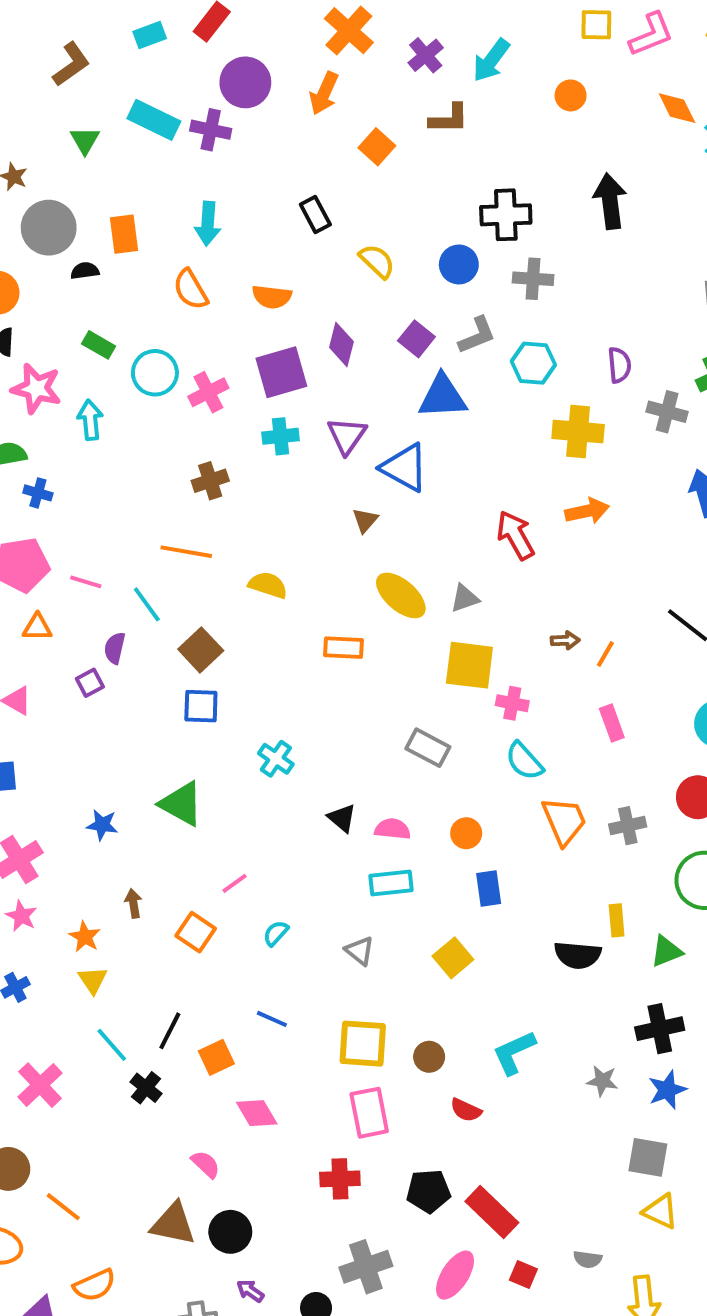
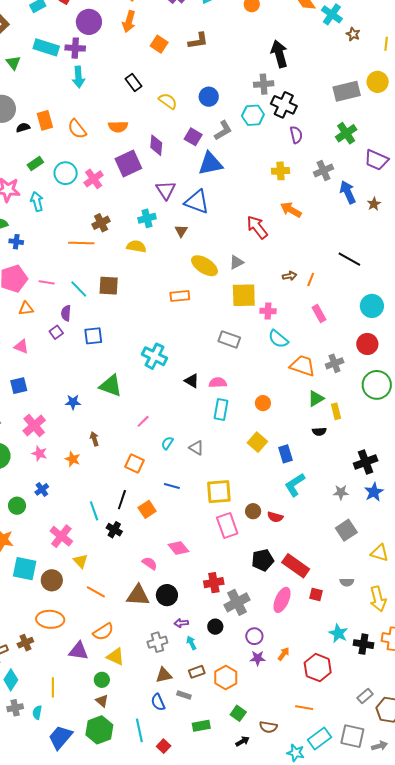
brown L-shape: (449, 119) -> (198, 41), moved
black cross: (506, 215) -> (284, 105), moved, turned 35
cyan arrow: (208, 224) -> (79, 77), moved
orange rectangle: (124, 234) -> (45, 120), moved
gray cross: (533, 279) -> (264, 84), moved
green rectangle: (99, 345) -> (35, 163), turned -56
cyan hexagon: (533, 363) -> (253, 115), moved
gray cross: (667, 412) -> (324, 170), moved, turned -30
yellow cross: (578, 431) -> (281, 171), size x0.7
cyan cross: (280, 436) -> (147, 218), moved
orange arrow: (587, 511) -> (291, 210), turned -130
orange line: (186, 552) -> (81, 243), moved
yellow semicircle: (268, 585) -> (136, 246), moved
brown square: (201, 650) -> (109, 286), moved, turned -35
blue square: (201, 706) -> (93, 336), moved
cyan cross: (276, 759) -> (154, 356), size x1.4
orange trapezoid: (564, 821) -> (303, 366), turned -40
orange circle: (466, 833) -> (263, 403), moved
cyan rectangle: (391, 883) -> (221, 410), turned -65
blue rectangle: (489, 889) -> (285, 454), moved
orange square: (196, 932) -> (135, 463), moved
gray triangle: (360, 951) -> (196, 448), moved
green triangle: (666, 951) -> (316, 399), moved
black semicircle: (578, 955) -> (319, 432), size x0.6
yellow triangle: (93, 980) -> (81, 561), moved
cyan line: (112, 1045) -> (94, 511), turned 30
brown circle: (429, 1057) -> (253, 511), moved
pink diamond: (257, 1113) -> (178, 548), moved
gray square: (648, 1157) -> (346, 530), moved, turned -35
red cross: (340, 1179) -> (214, 583), moved
orange line: (63, 1207) -> (96, 592), moved
purple arrow: (250, 1291) -> (181, 623), turned -32

